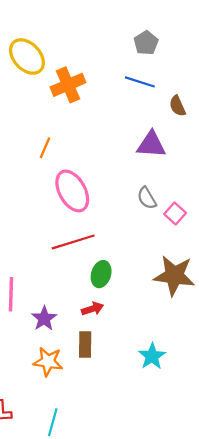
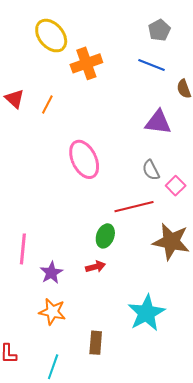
orange line: (45, 148) -> (47, 104), moved
red line: (73, 242) -> (134, 207), moved
brown rectangle: (85, 345) -> (96, 343), moved
cyan star: (152, 356) -> (146, 313), size x1.5

